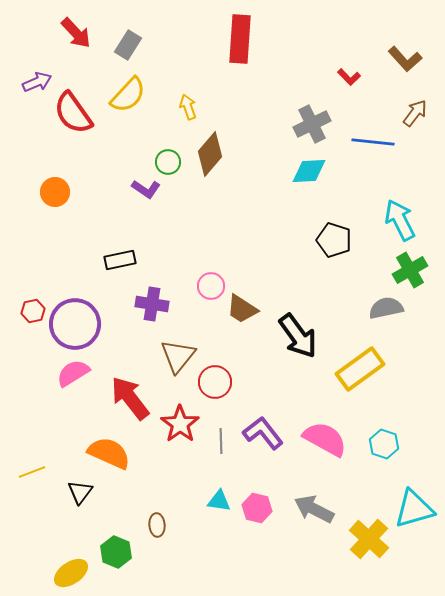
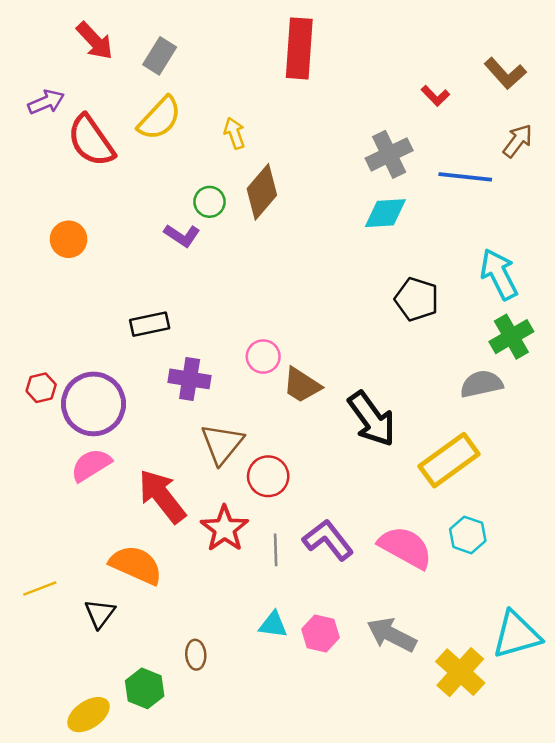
cyan hexagon: (384, 444) -> (468, 535), moved

